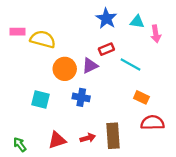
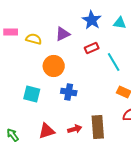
yellow semicircle: (43, 39) -> (34, 39), size x0.7
cyan line: (131, 64) -> (114, 62), turned 30
purple triangle: (90, 66) -> (63, 34), moved

